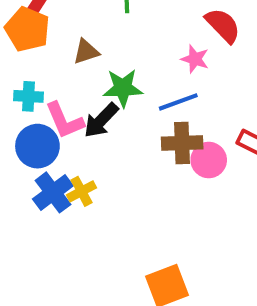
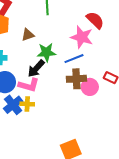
pink star: (195, 59) -> (82, 37), size x1.6
pink L-shape: (65, 120) -> (29, 85), moved, turned -50
yellow cross: (81, 191) -> (27, 104), turned 32

